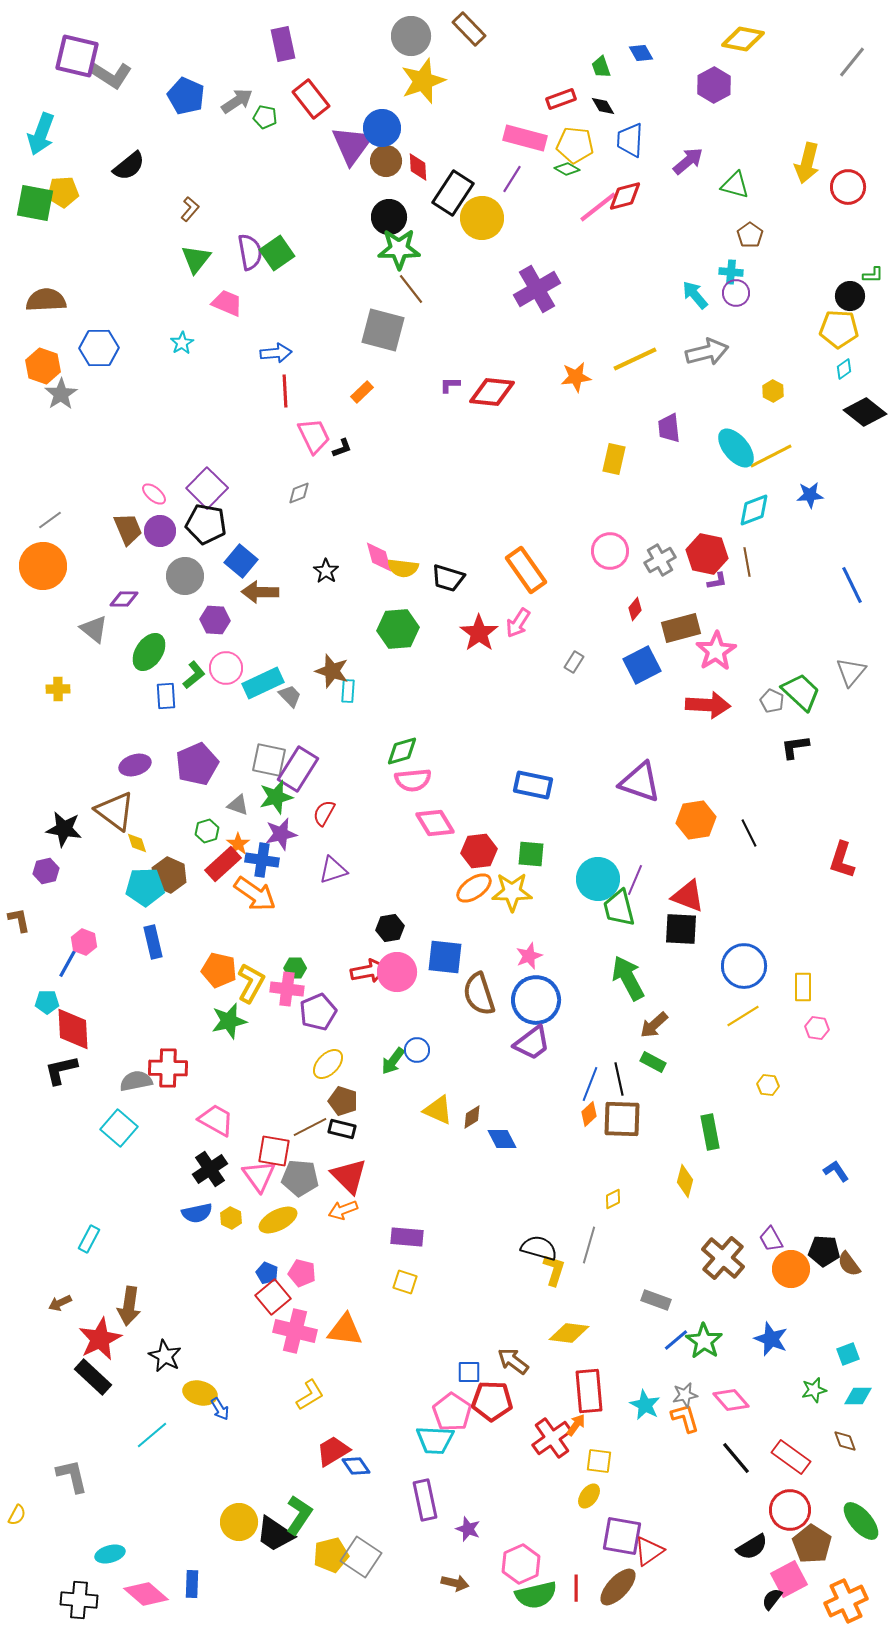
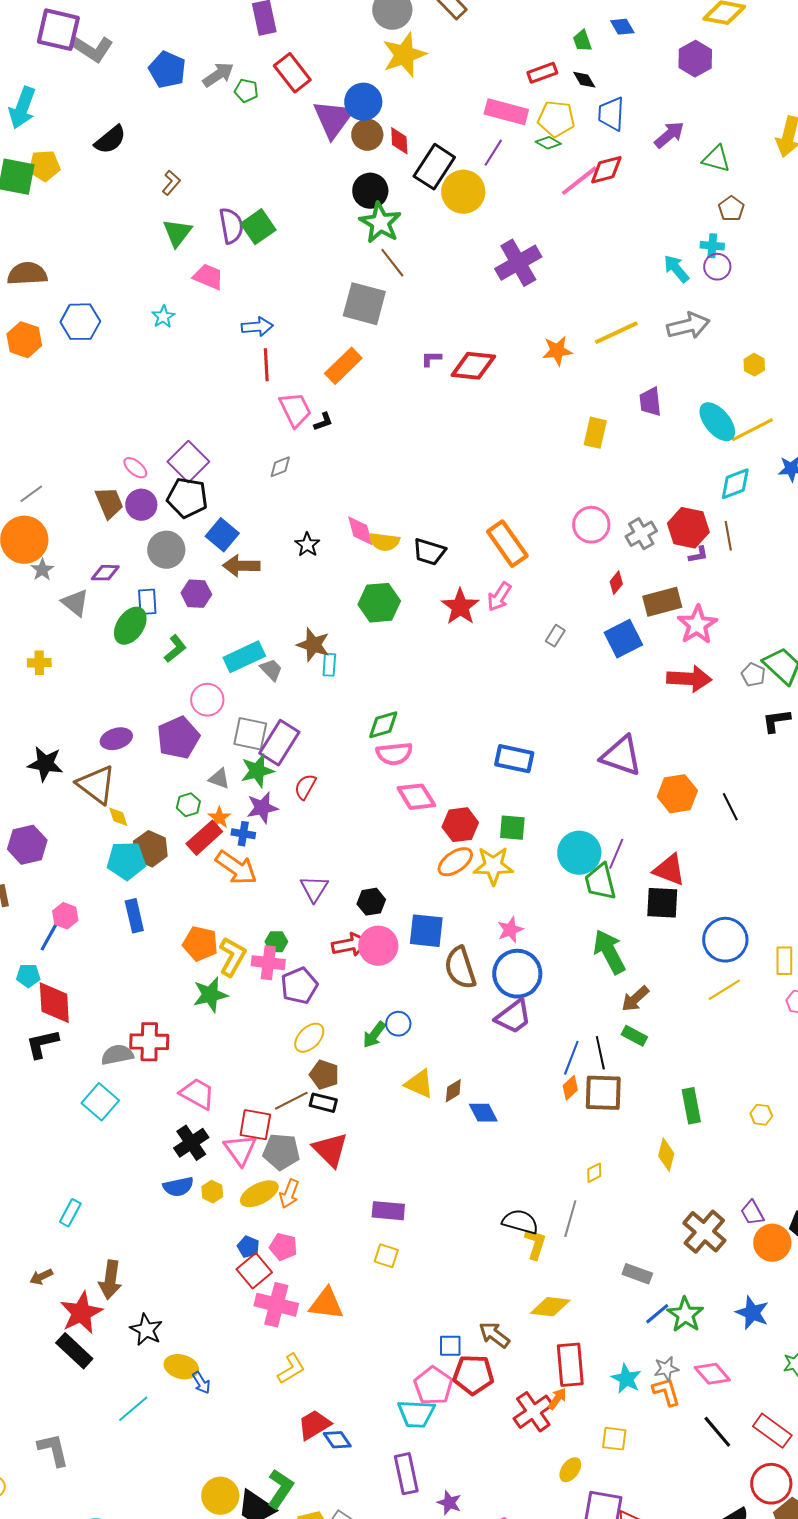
green star: (399, 249) -> (380, 223), turned 30
orange rectangle: (362, 392) -> (343, 366), size x1.6
gray star: (61, 394) -> (42, 570), moved, size x0.7
pink circle: (226, 668) -> (207, 700), moved
blue rectangle: (166, 696) -> (147, 602), moved
black star: (64, 829) -> (45, 764), moved
blue cross: (262, 860) -> (243, 834), size x0.7
purple triangle: (333, 870) -> (314, 889), moved, turned -40
purple hexagon: (46, 871) -> (27, 845), size x1.5
yellow hexagon: (768, 1085) -> (761, 1115), moved
orange arrow: (343, 1210) -> (289, 1194), moved, turned -48
yellow square: (599, 1461) -> (614, 1439), moved

